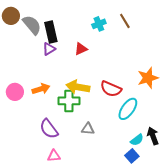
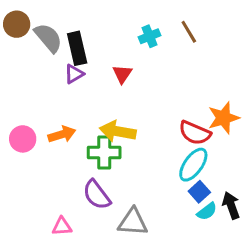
red triangle: (81, 49) -> (122, 74), turned -32
red semicircle: (111, 89) -> (195, 133), moved
purple semicircle: (49, 129) -> (97, 195), moved
gray triangle: (88, 129) -> (133, 222), moved, size x1.5
pink triangle: (54, 156) -> (62, 227), moved
blue square: (132, 156) -> (199, 192), moved

